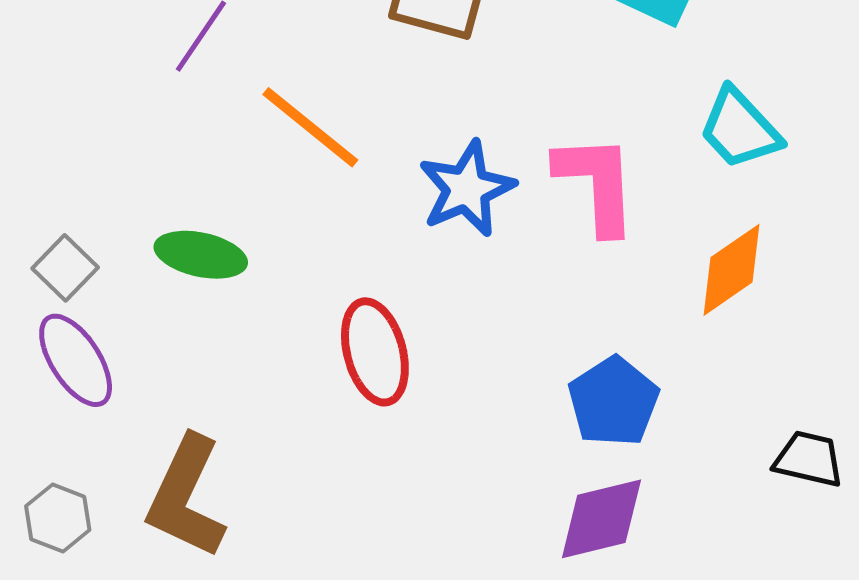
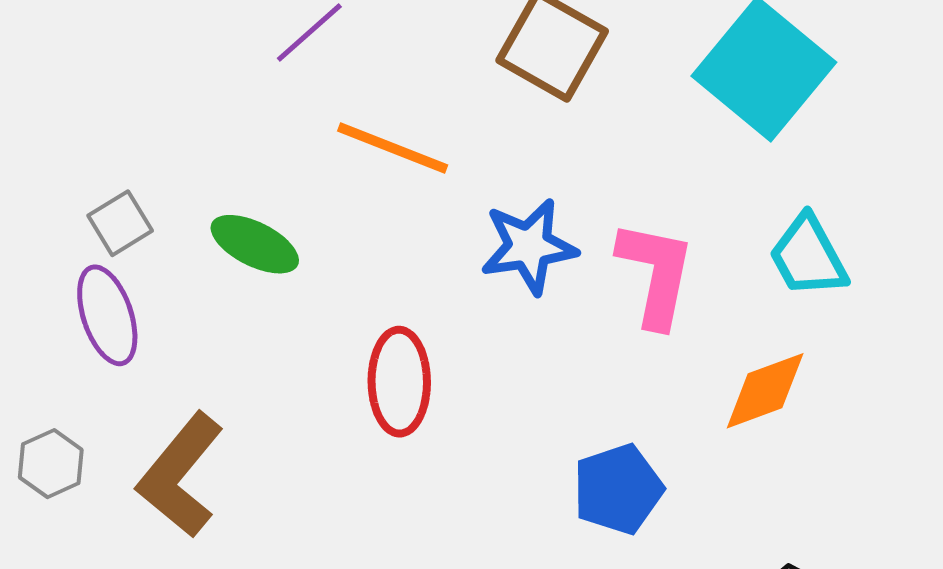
orange line: (310, 127) -> (393, 148), turned -32

